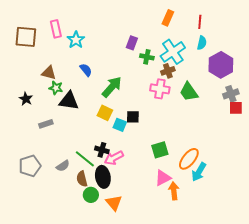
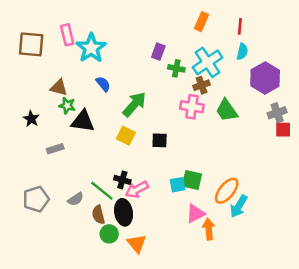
cyan star: (76, 40) -> (91, 48), size x1.4
cyan square: (120, 125) -> (178, 185), moved, turned -32
green square: (160, 150) -> (192, 180), turned 30

